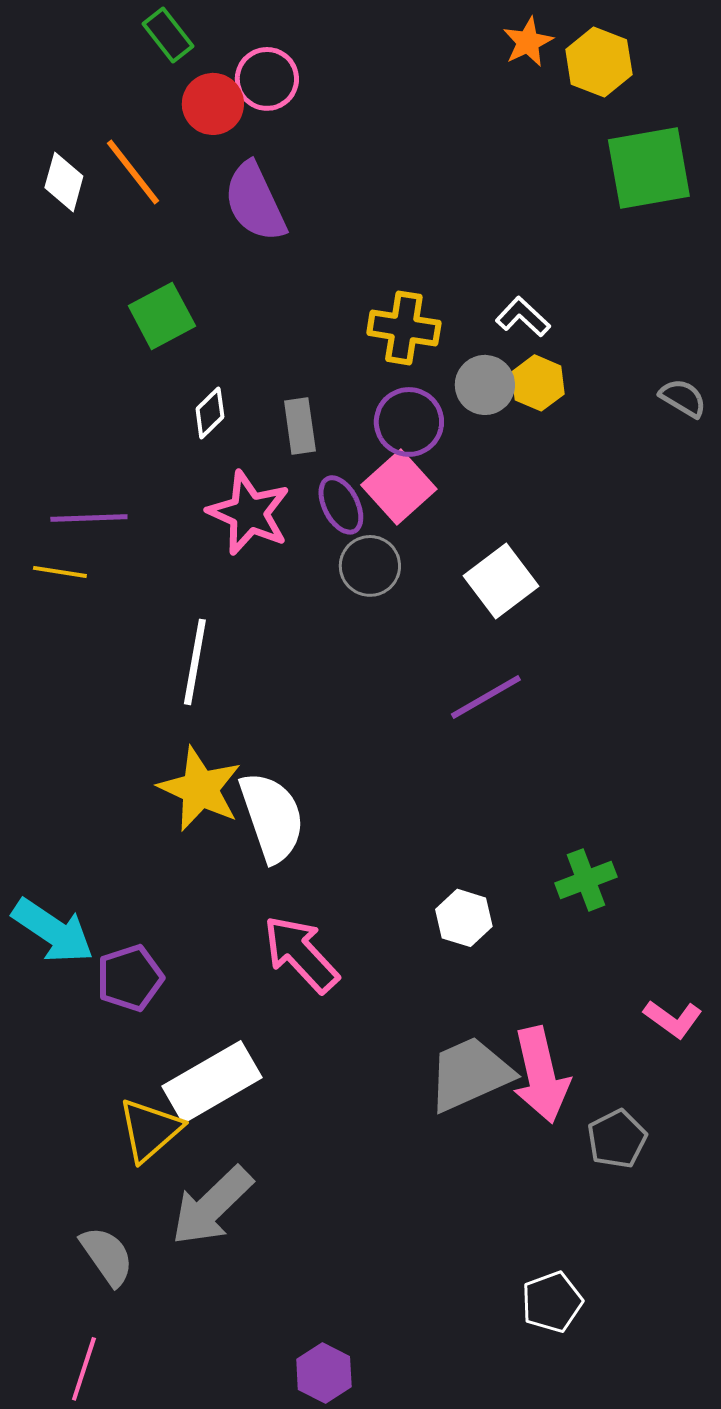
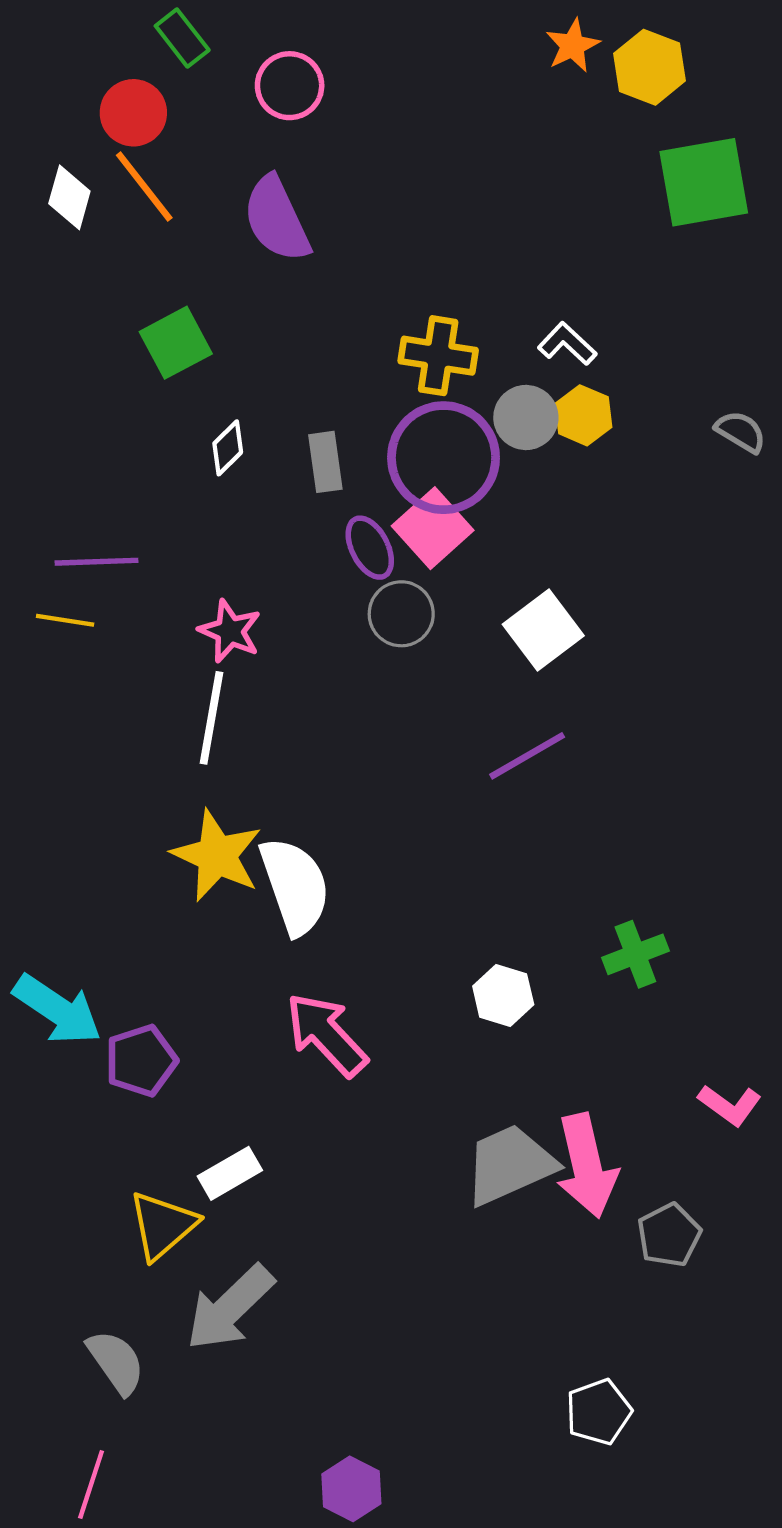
red circle: (213, 104) -> (133, 113), moved
purple circle: (409, 422) -> (444, 458), size x1.5
pink star: (249, 513) -> (230, 631), moved, size x0.7
white rectangle: (212, 1082) -> (230, 1173), size x0.6

